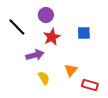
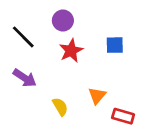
purple arrow: (35, 55) -> (25, 78), moved, turned 48

